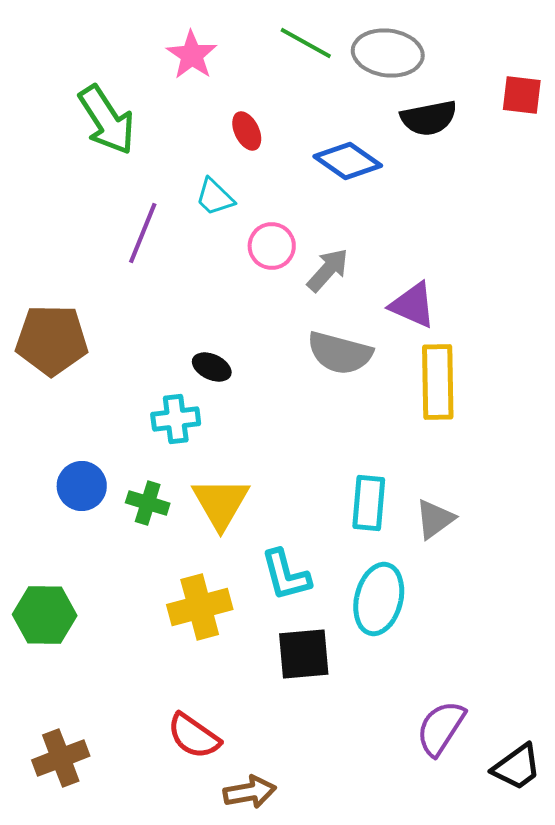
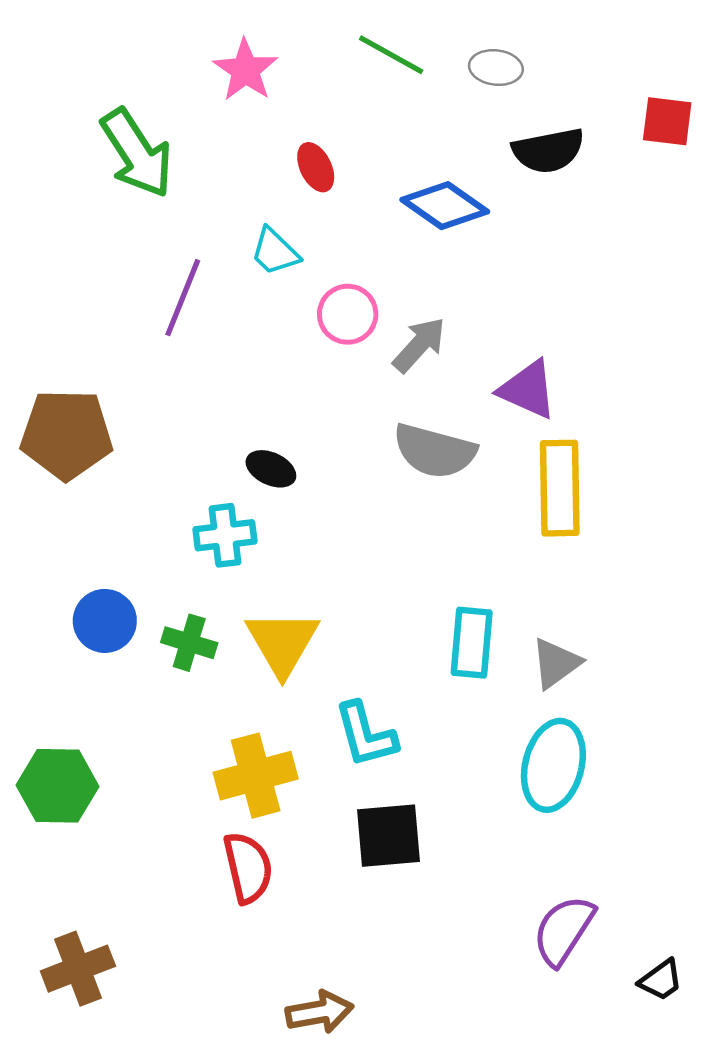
gray ellipse: (388, 53) -> (496, 68), size x0.6
cyan ellipse: (379, 599) -> (553, 765), moved
red semicircle: (194, 736) -> (248, 868), moved, turned -138
black trapezoid: (517, 767) -> (661, 980), size x0.7

